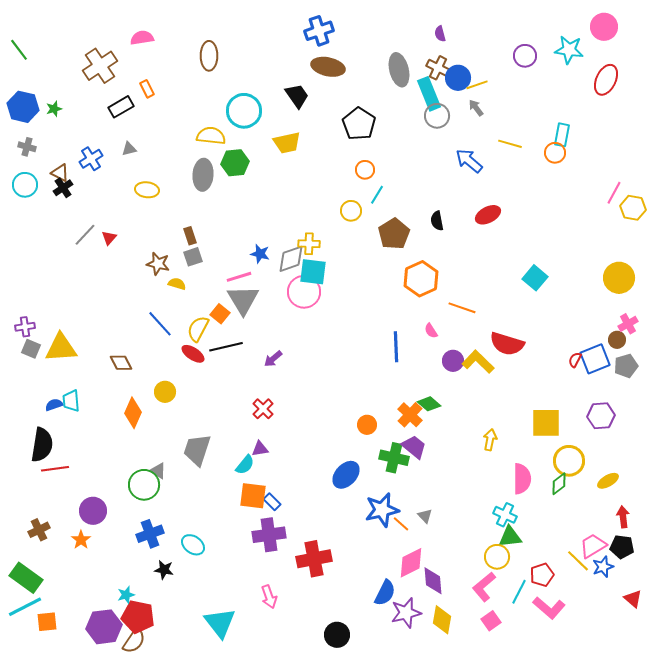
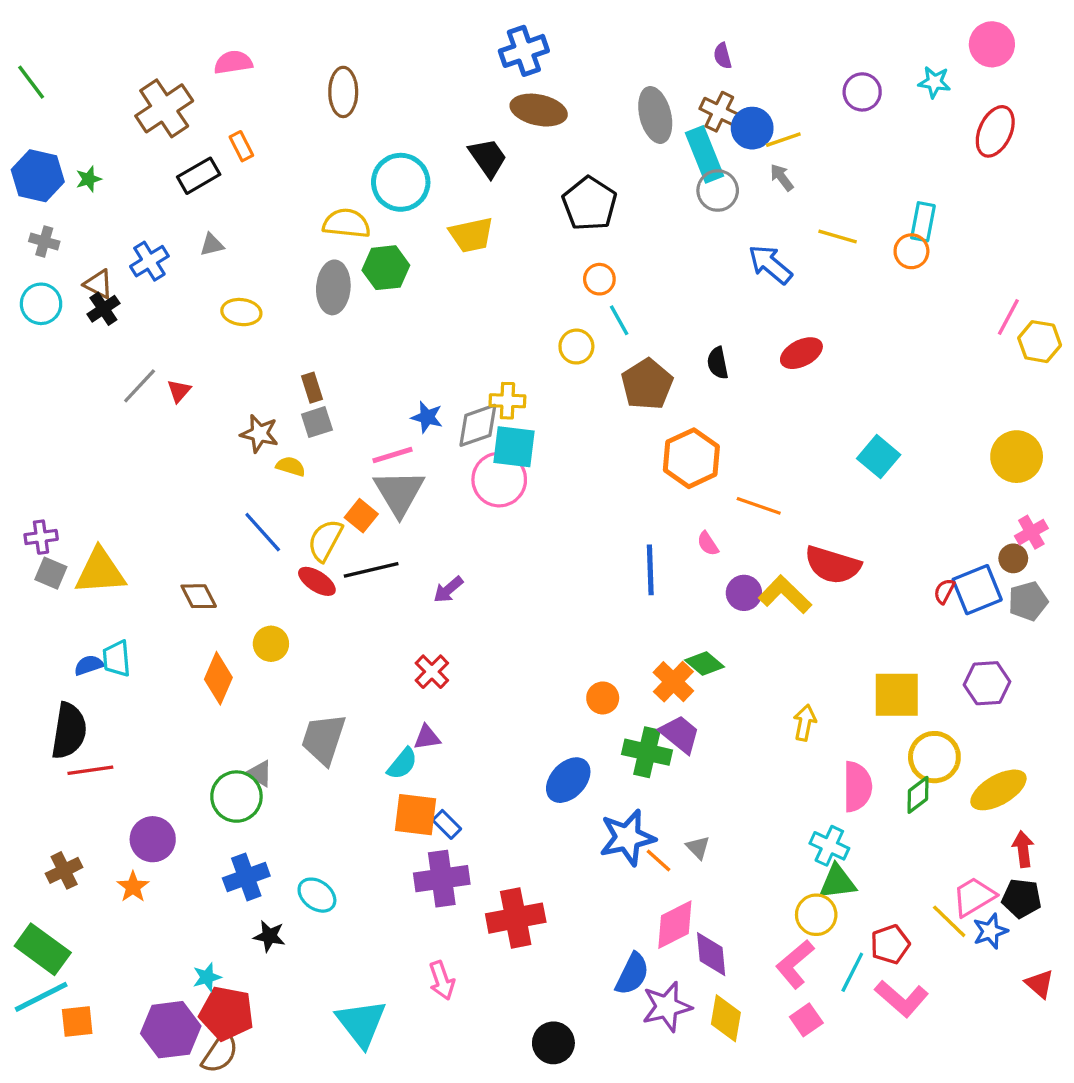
cyan star: (569, 50) -> (934, 82), size x0.7
cyan line: (377, 195) -> (619, 320), turned -60
yellow ellipse: (608, 481) -> (998, 790), size x1.6

